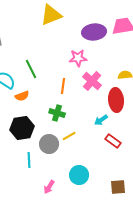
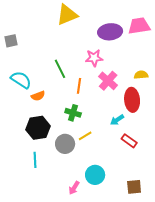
green line: (31, 69) -> (60, 69), moved
cyan line: (29, 160) -> (35, 160), moved
pink arrow: (49, 187) -> (74, 188), moved

